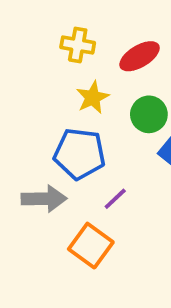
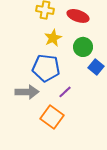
red ellipse: (140, 56) -> (78, 16), turned 50

